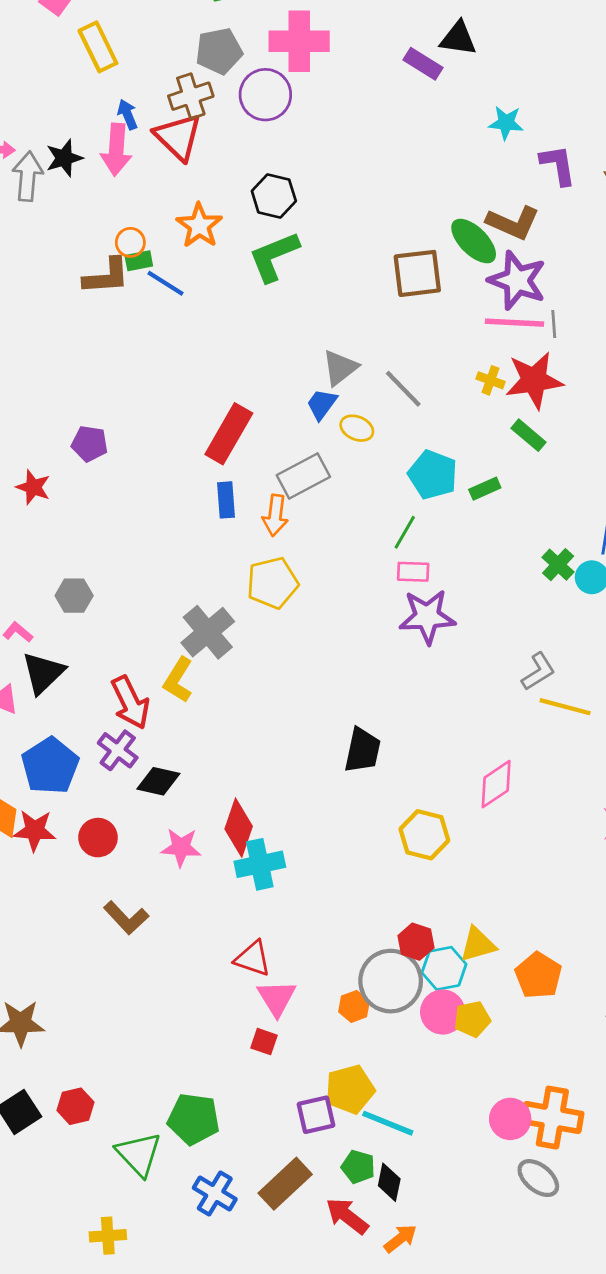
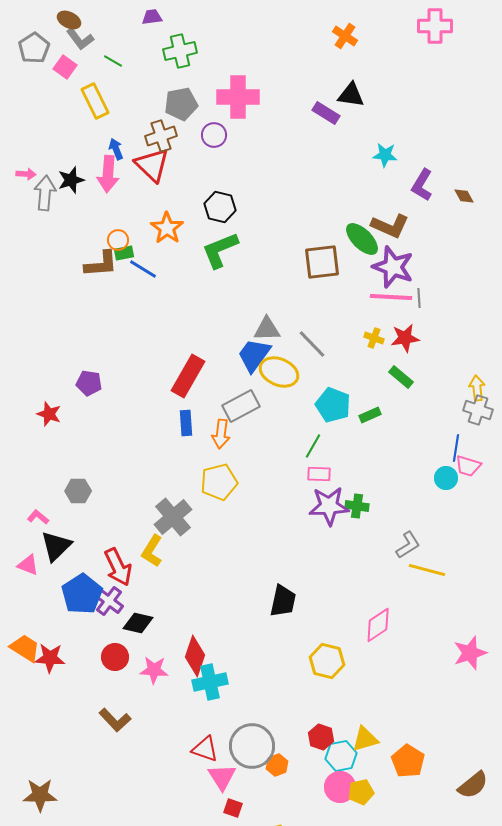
purple circle: (265, 95) -> (214, 135), size x0.7
purple L-shape: (558, 165) -> (422, 185), turned -140
gray triangle: (340, 368) -> (267, 329), turned 36
red star: (534, 380) -> (405, 338), size x0.7
blue trapezoid: (322, 404) -> (254, 355), size x1.5
yellow ellipse: (357, 428) -> (279, 372), size x1.6
green cross: (558, 565) -> (357, 506), moved, turned -35
blue pentagon: (50, 766) -> (82, 594), moved
red circle: (98, 838) -> (115, 657), moved
gray circle: (391, 981) -> (252, 746), moved
orange hexagon: (354, 1006) -> (277, 765), moved
red square: (264, 1042) -> (233, 808), moved

